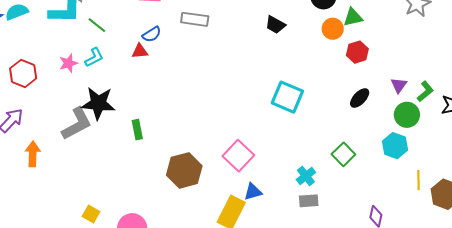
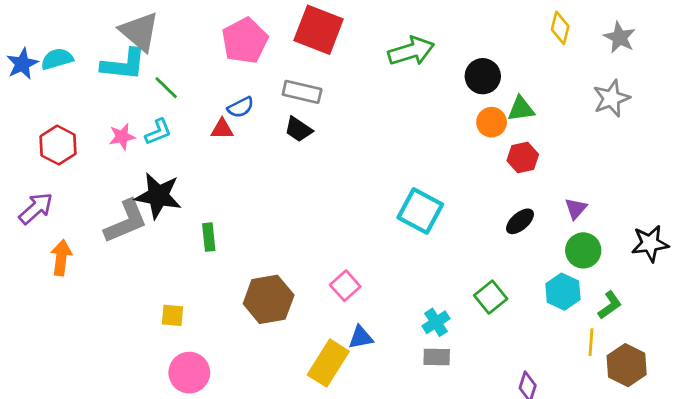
black trapezoid: (275, 25) -> (298, 129), moved
green L-shape: (425, 91) -> (610, 305), moved
pink square: (238, 156) -> (345, 286), size x0.7
yellow square: (91, 214) -> (172, 315), moved, turned -30

